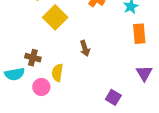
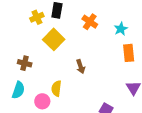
brown cross: (33, 58) -> (25, 63), moved
cyan semicircle: (15, 74) -> (18, 90), turned -60

